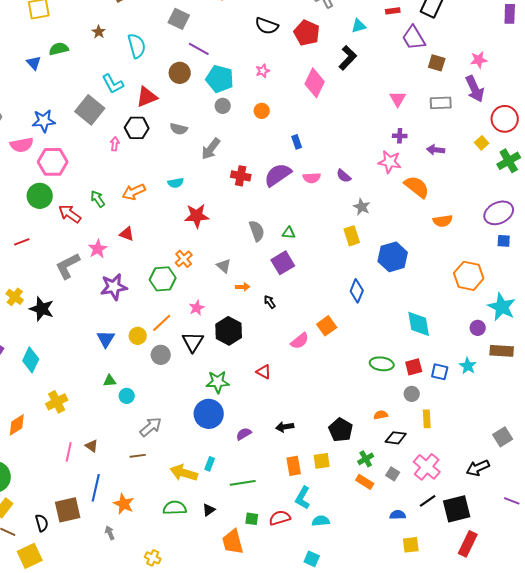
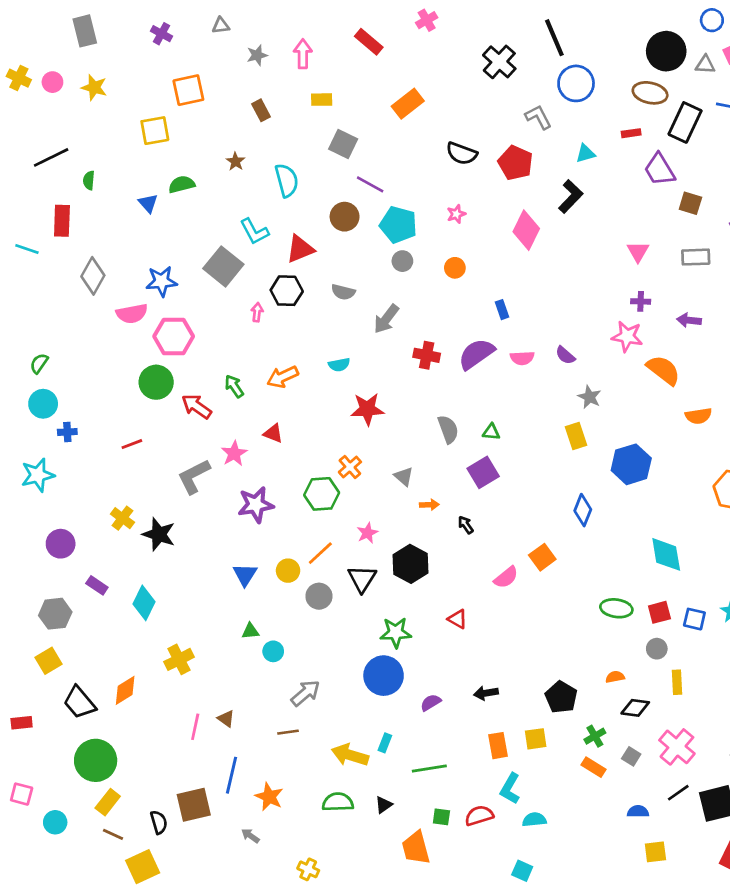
gray arrow: (110, 533) -> (250, 836), turned -32

